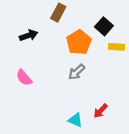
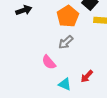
pink semicircle: (24, 78) -> (49, 62), moved

